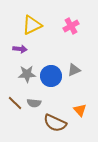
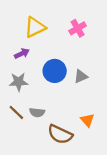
purple arrow: (20, 49) -> (22, 53), turned -32
gray star: (27, 74) -> (19, 82), moved
blue circle: (51, 76) -> (55, 71), moved

